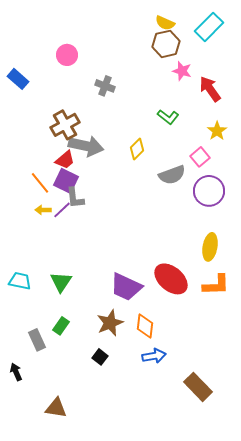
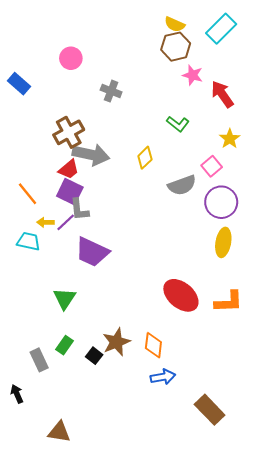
orange line: (40, 183) -> (27, 194), moved
yellow ellipse: (210, 247) -> (223, 242), moved
cyan trapezoid: (20, 281) -> (29, 241), moved
purple trapezoid: (126, 287) -> (92, 252), moved
black square: (100, 357) -> (94, 356), moved

